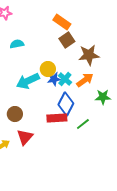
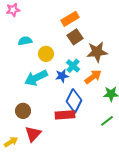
orange rectangle: (62, 22) -> (70, 19), turned -66
yellow circle: (48, 69) -> (46, 54), moved
cyan cross: (65, 79) -> (73, 66), moved
green line: (83, 124) -> (107, 121), moved

